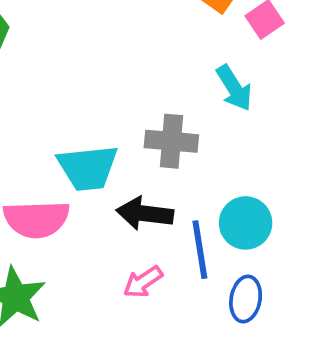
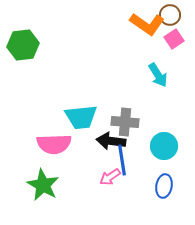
gray cross: (171, 141) -> (125, 122), moved
blue line: (200, 250) -> (122, 160), moved

